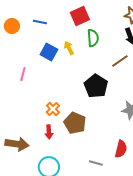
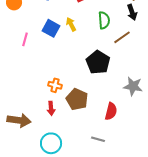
green semicircle: (93, 38) -> (104, 20), moved
pink line: (23, 74) -> (25, 39), moved
orange cross: (53, 109) -> (55, 85), turned -32
red semicircle: (121, 149) -> (111, 111), moved

